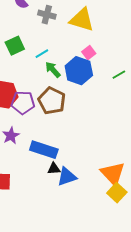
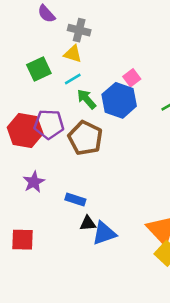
yellow triangle: (82, 20) -> (73, 54), moved, size x0.6
purple pentagon: (23, 103) -> (49, 124), moved
blue rectangle: (44, 150) -> (75, 199), size x0.6

